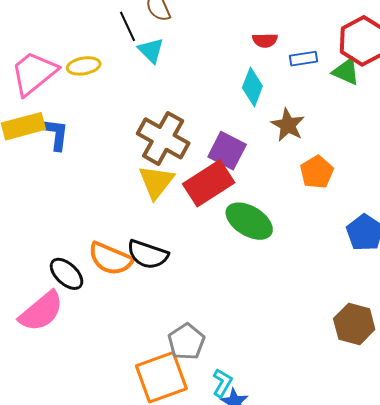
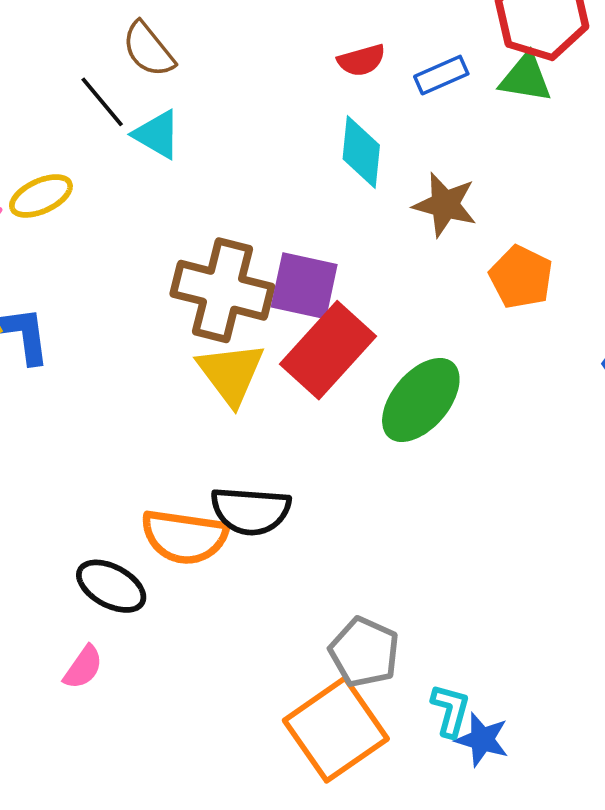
purple square: (227, 151) -> (304, 286), moved
green ellipse: (249, 221) -> (421, 400), turned -66
pink semicircle: (41, 311) -> (83, 667), size x0.5

